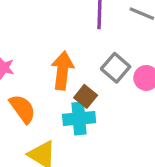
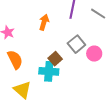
orange arrow: (62, 71) -> (44, 22), moved, size x0.7

